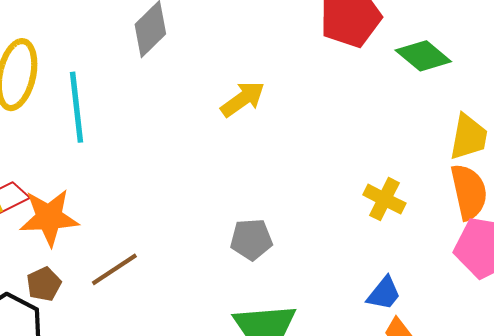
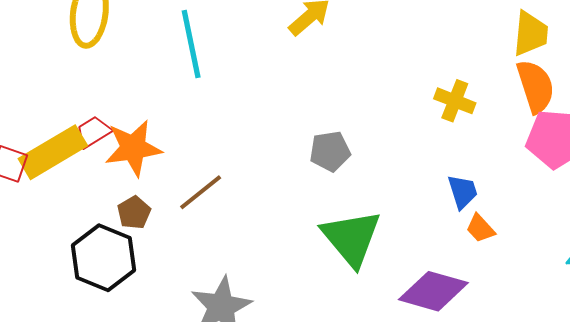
cyan line: (76, 107) -> (191, 44), moved
blue trapezoid: (384, 293) -> (463, 192), turned -51

